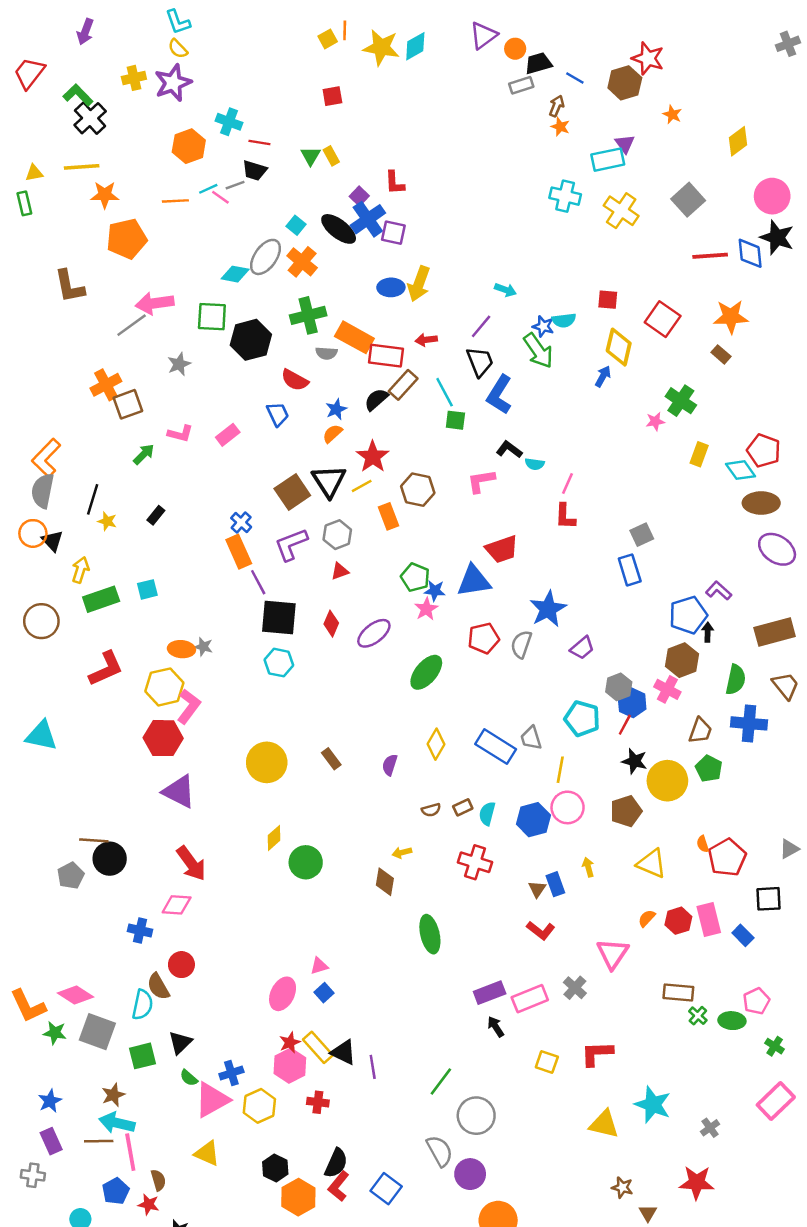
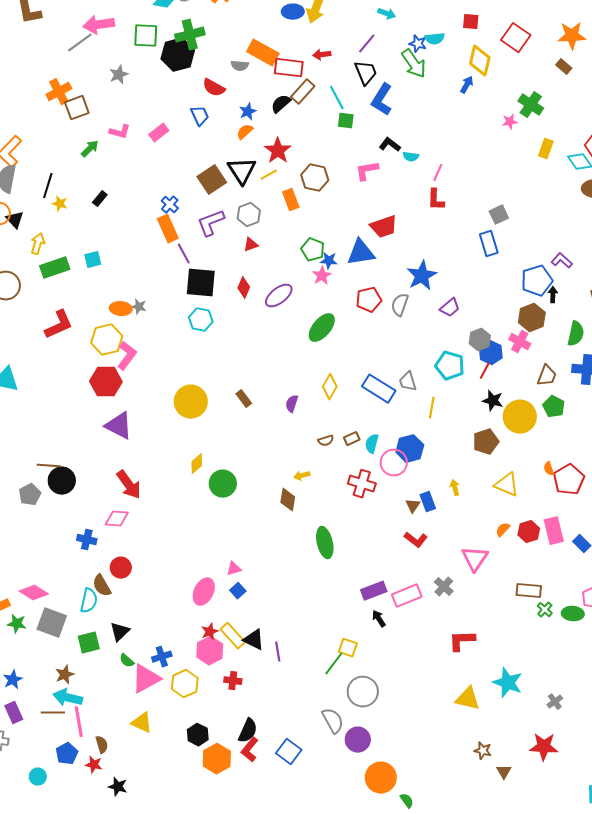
green cross: (308, 315) -> (190, 35), moved
pink circle: (568, 807) -> (394, 463), moved
yellow square: (547, 1062) -> (348, 648), moved

